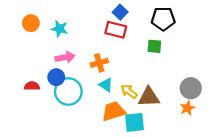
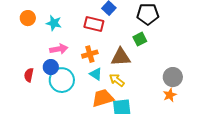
red rectangle: (116, 30) -> (94, 24), moved
green square: (154, 46) -> (140, 39), turned -32
red semicircle: (32, 86) -> (29, 75), turned -80
brown triangle: (149, 97) -> (121, 57), moved

